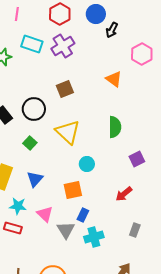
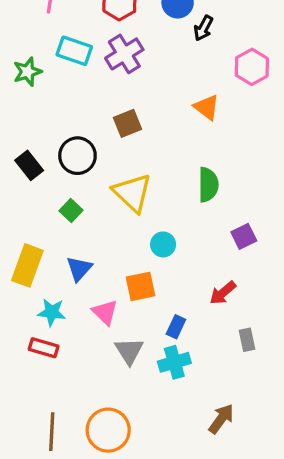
pink triangle: (45, 214) -> (105, 312), moved
blue rectangle: (83, 215) -> (176, 327), moved
gray rectangle: (135, 230) -> (247, 340), moved, turned -32

